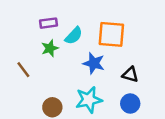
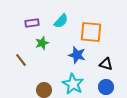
purple rectangle: (49, 23) -> (32, 23), moved
cyan semicircle: (74, 36) -> (61, 21), moved
cyan star: (89, 100) -> (73, 84), turned -30

